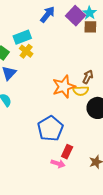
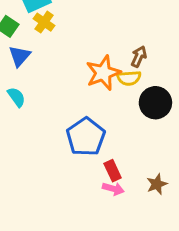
red rectangle: (67, 152) -> (113, 171), turned -48
pink arrow: (58, 164) -> (113, 189), moved

